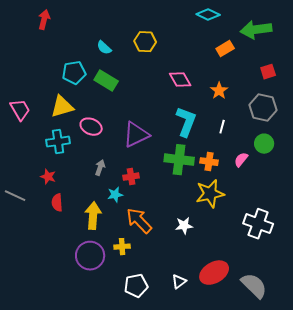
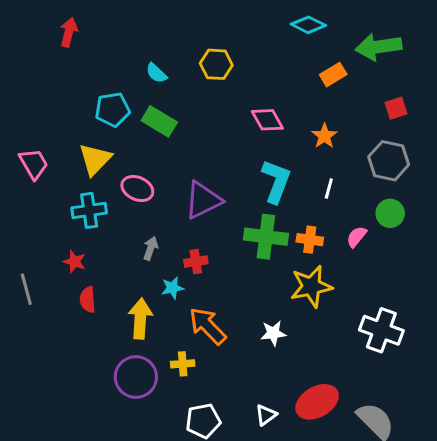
yellow triangle: (62, 107) -> (95, 159), turned -30
gray line: (15, 196) -> (26, 289), turned 50

